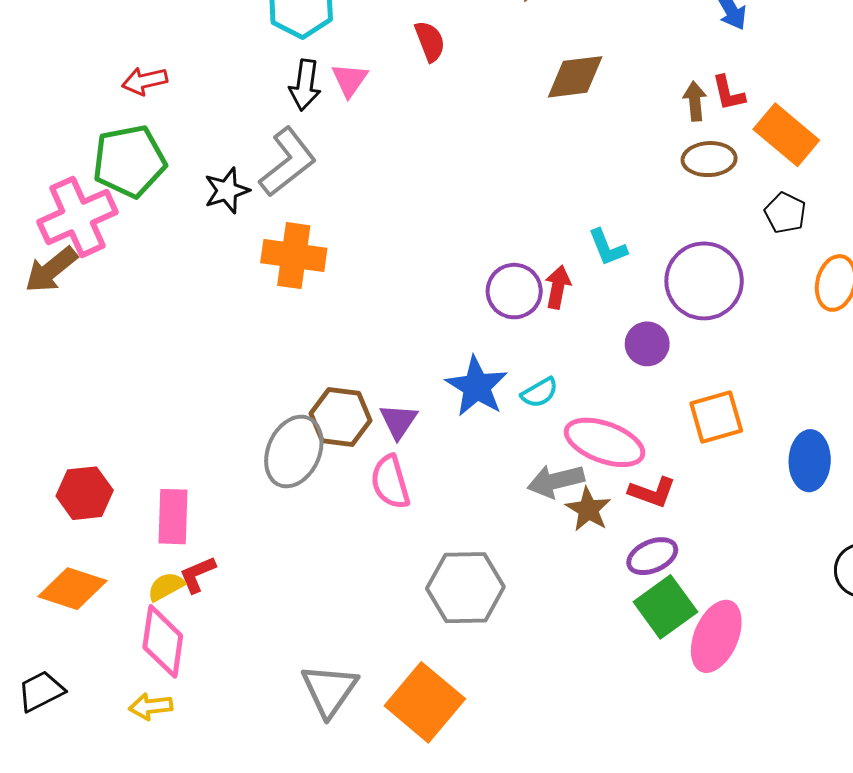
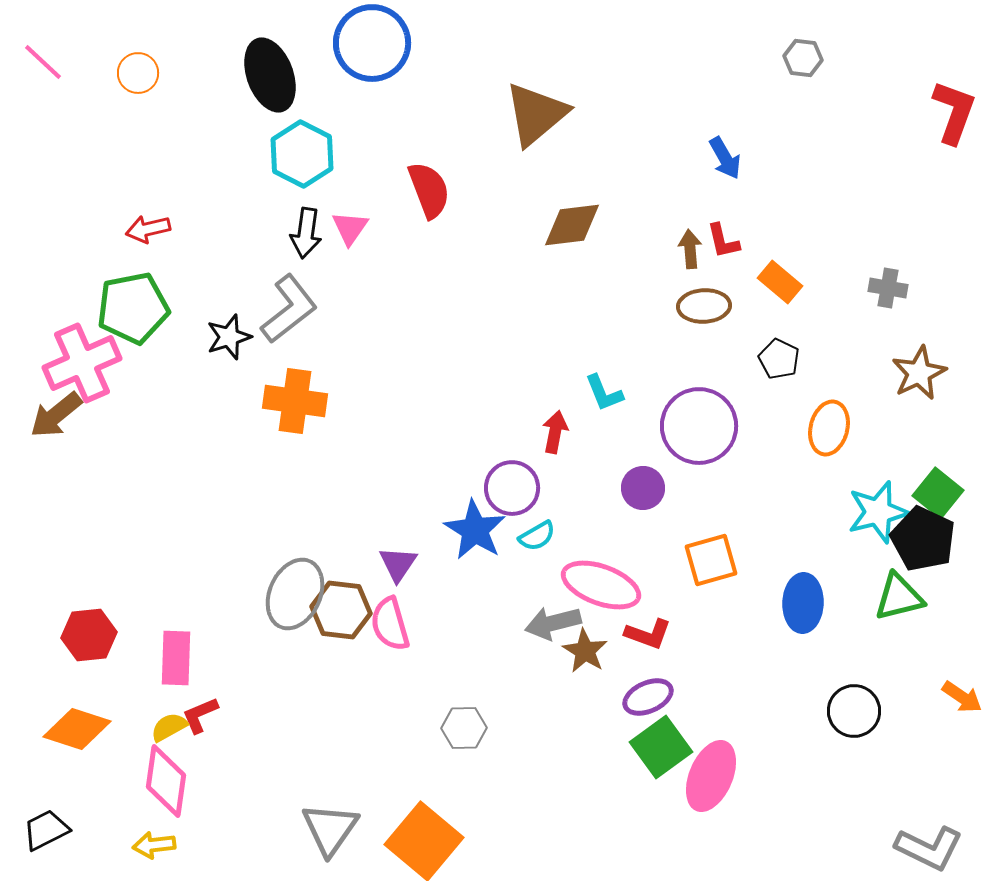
red semicircle: (430, 41) -> (429, 190), size x1.4
orange rectangle: (786, 135) -> (780, 282), size x0.7
purple circle: (514, 291) -> (512, 488), moved
brown hexagon: (341, 417) -> (341, 610), moved
gray hexagon: (465, 588) -> (464, 728), size x0.6

